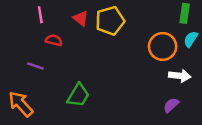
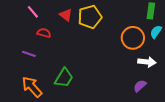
pink line: (40, 15) -> (33, 12), turned -32
orange arrow: (21, 104) -> (32, 87), moved

